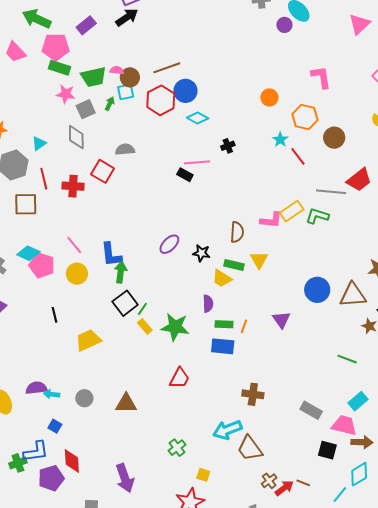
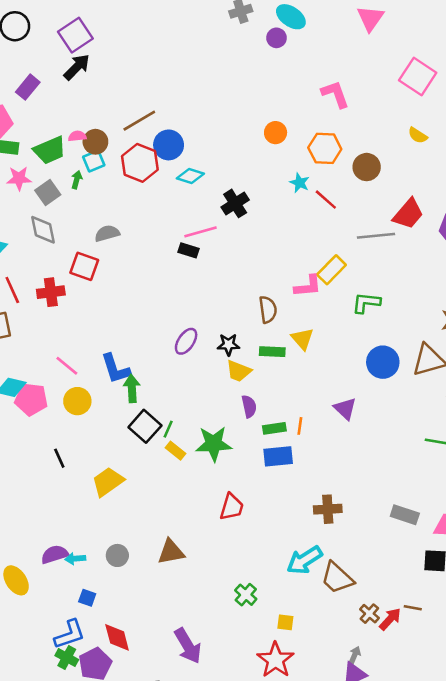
black cross: (228, 146) -> (235, 203), size x1.5
green L-shape: (317, 216) -> (366, 303), moved
yellow trapezoid: (222, 278) -> (239, 371), moved
green cross: (18, 463) -> (67, 658), moved, turned -30

